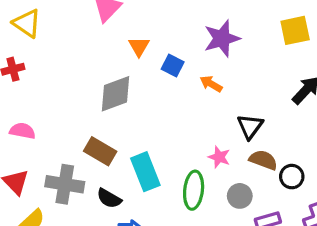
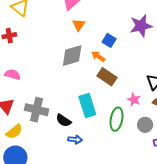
orange triangle: (139, 46) -> (79, 25), moved
orange arrow: (211, 84) -> (98, 56), moved
brown rectangle: (100, 151) -> (107, 77), moved

